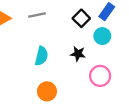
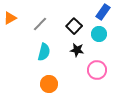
gray line: (37, 15) -> (40, 24), moved, turned -35
black square: (81, 18) -> (74, 26), moved

